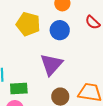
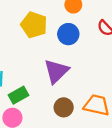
green rectangle: (19, 88) -> (19, 95), turned -30

